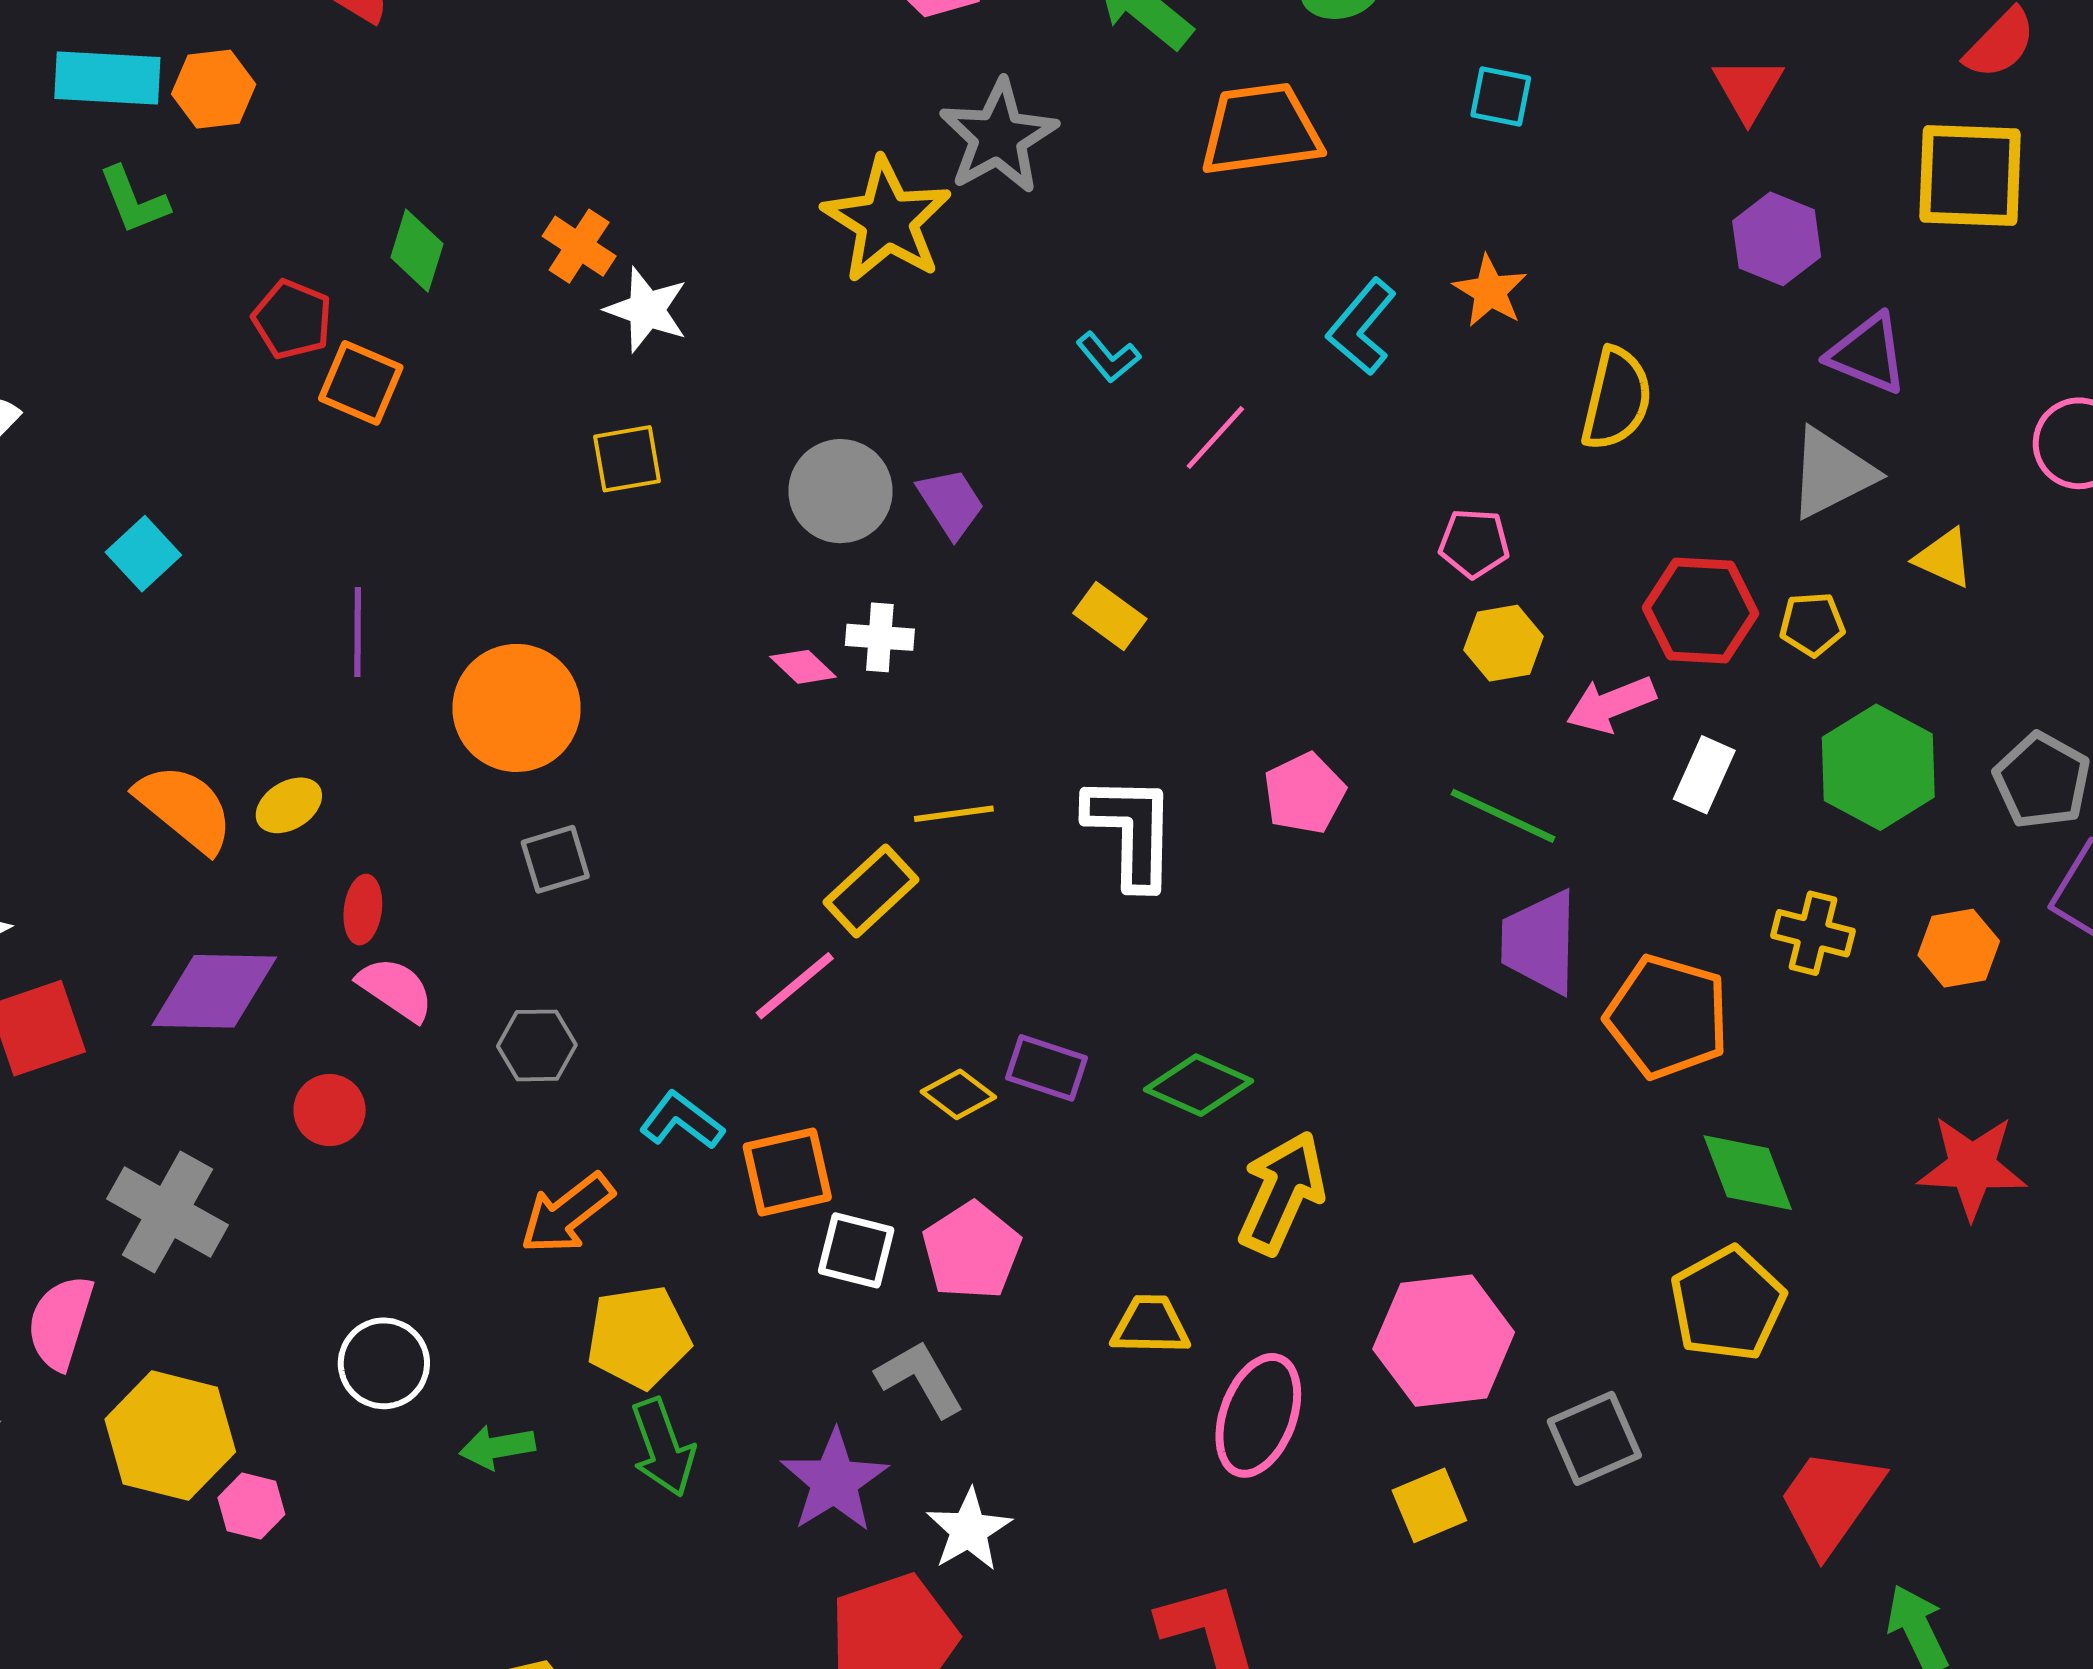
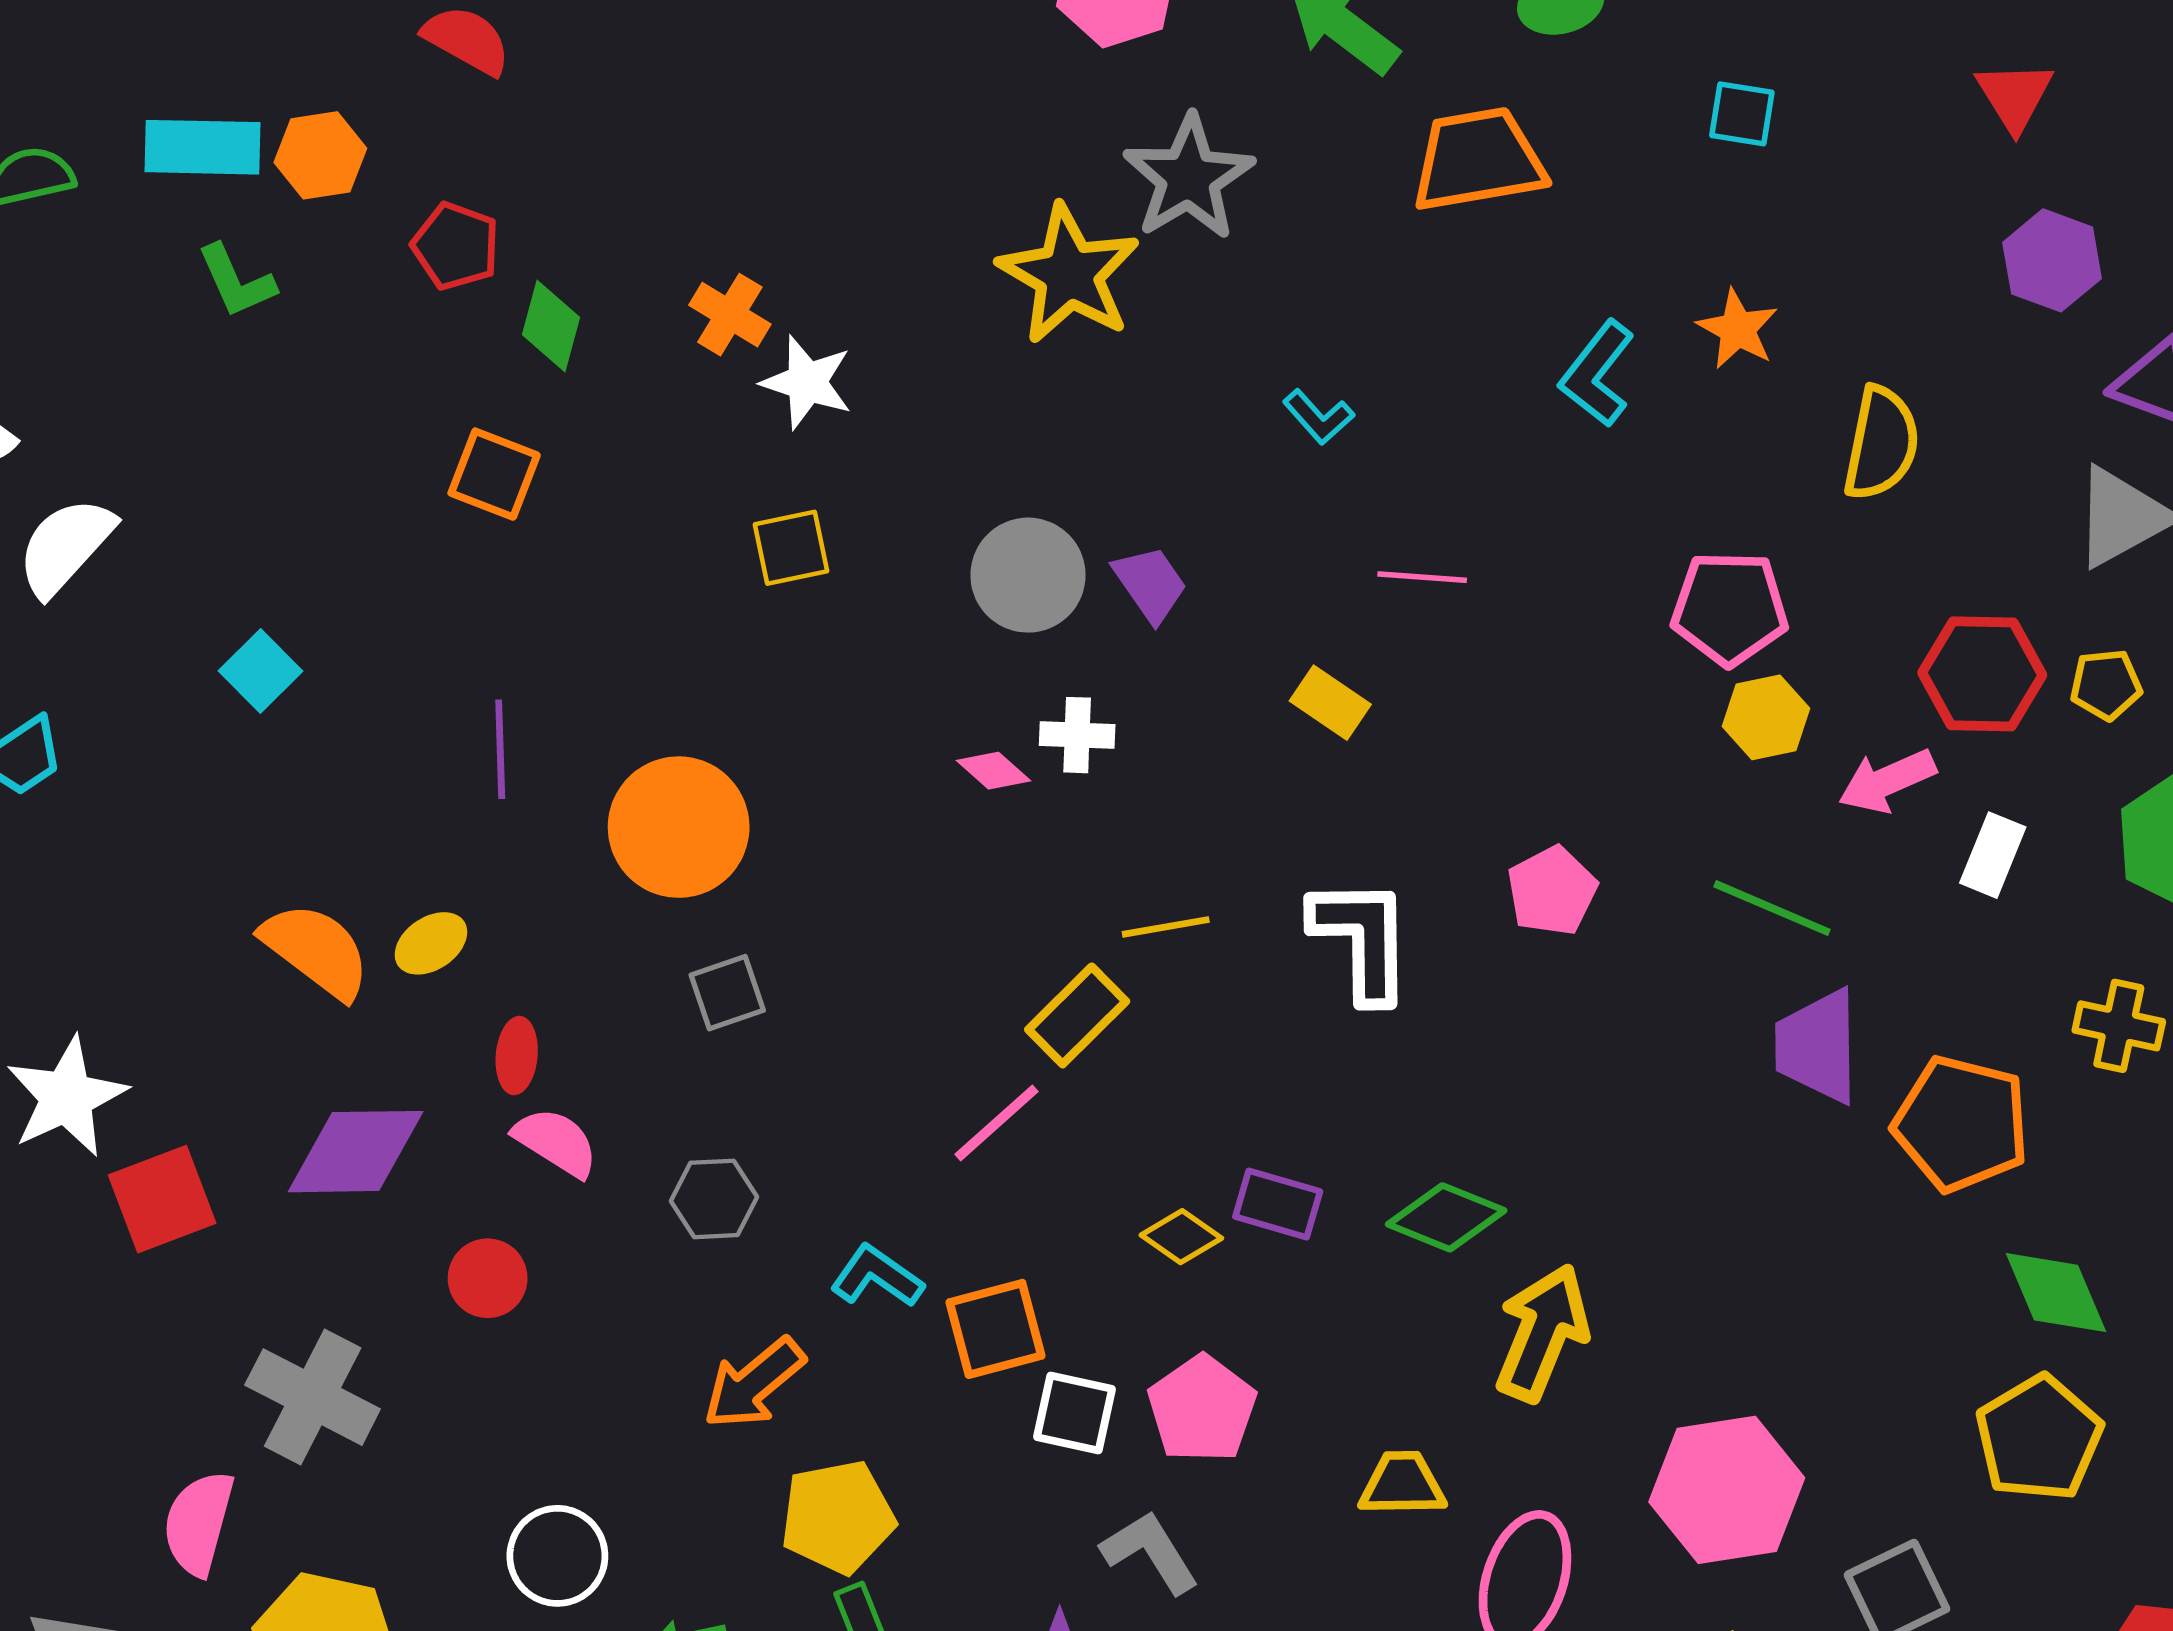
red pentagon: (292, 319) -> (456, 246), moved
pink line: (1215, 438) -> (1422, 577), moved, turned 54
pink pentagon: (1474, 543) -> (1730, 608), size x1.5

